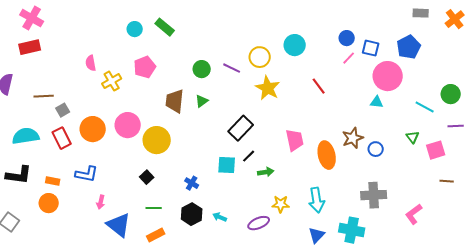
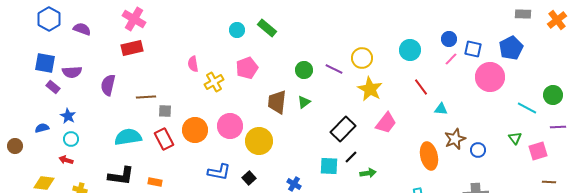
cyan circle: (295, 45) -> (410, 50), moved
cyan triangle: (377, 102) -> (441, 109), moved
gray square: (63, 110) -> (165, 111), turned 32
pink trapezoid: (295, 140) -> (386, 123), moved, turned 50
blue L-shape: (87, 174) -> (219, 172), moved

